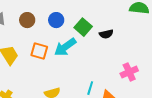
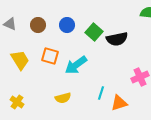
black semicircle: (106, 34) -> (117, 39), size x1.5
cyan arrow: (65, 47) -> (76, 65), moved

